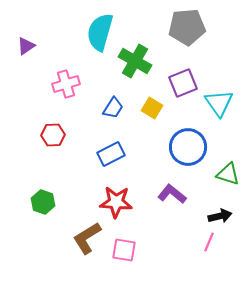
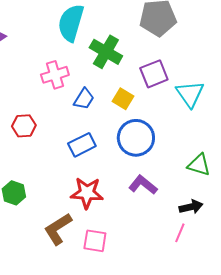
pink cross: (66, 84) -> (55, 75), moved
blue circle: (188, 147) -> (136, 138), moved

